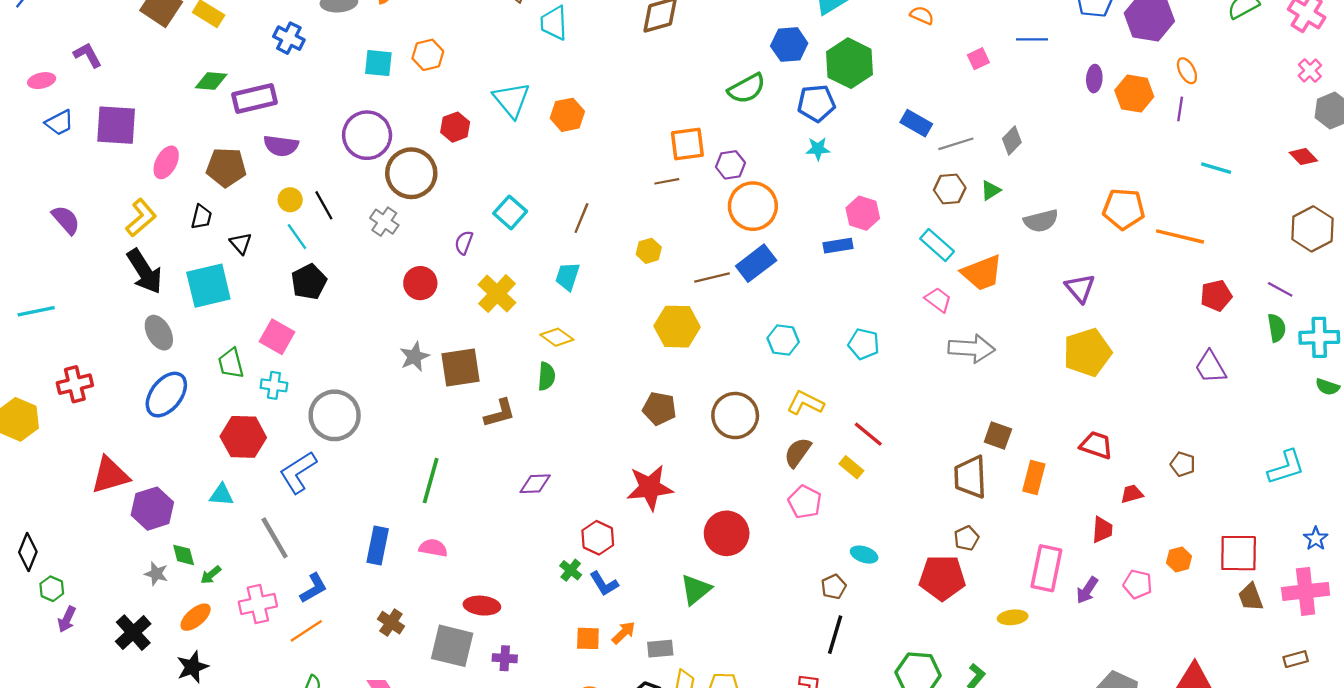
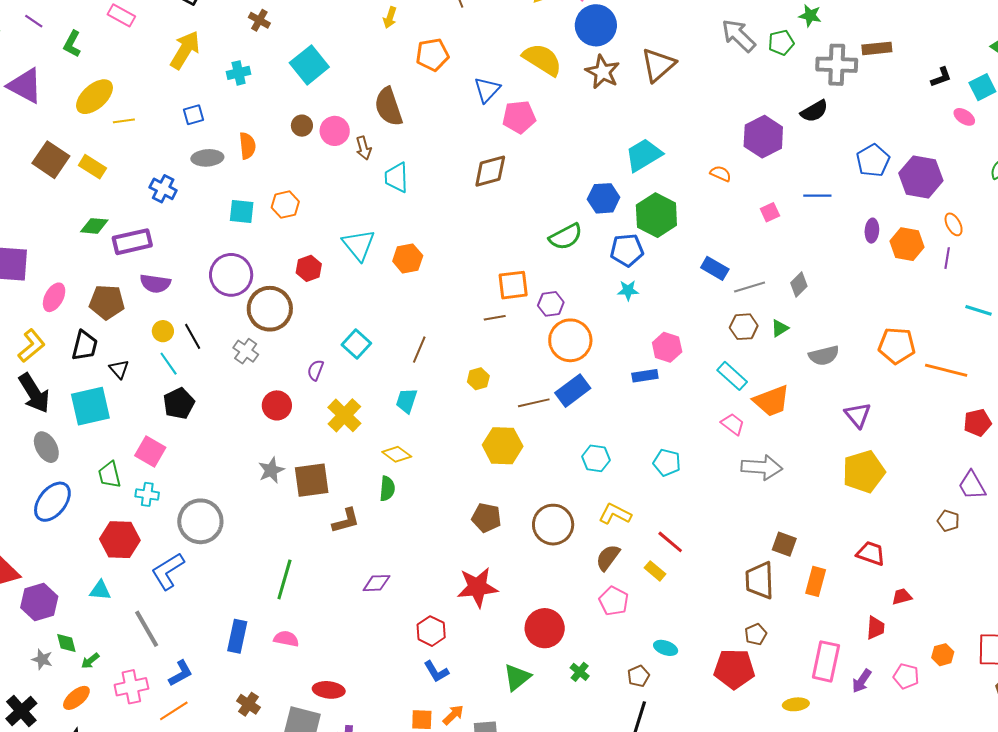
black trapezoid: (201, 217) -> (85, 346), size x1.4
brown pentagon: (1183, 464) -> (948, 521), moved
green cross: (571, 570) -> (580, 672), moved

